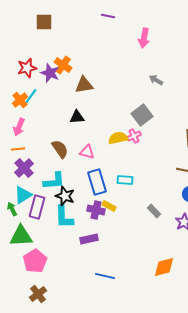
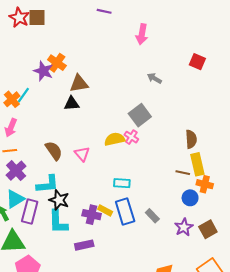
red star: (27, 68) -> (19, 18), moved, turned -30
black triangle: (77, 117) -> (72, 104), moved
pink cross: (134, 136) -> (131, 137), turned -32
pink triangle: (87, 152) -> (82, 154), turned 35
blue rectangle: (97, 182) -> (125, 211), moved

